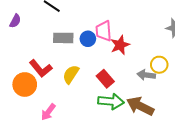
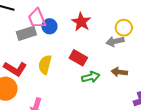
pink trapezoid: (104, 31) -> (37, 18), moved
green arrow: (111, 101) -> (91, 77), size x0.7
brown arrow: (140, 106) -> (119, 72), size x0.6

